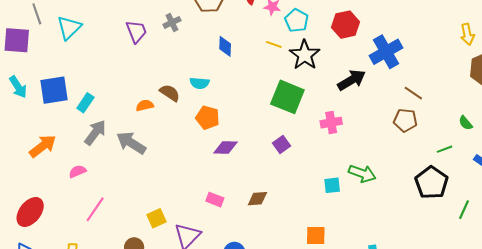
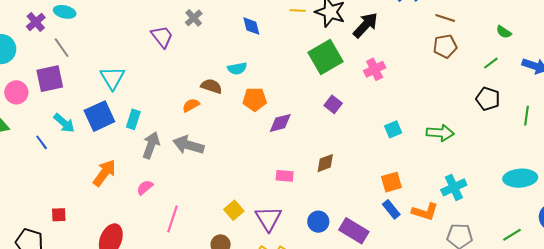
cyan triangle: (69, 28) -> (112, 78), moved
black arrow: (352, 80) -> (365, 25), moved
green square: (287, 97) -> (325, 57), turned -36
green arrow: (362, 174) -> (440, 133), moved
black pentagon: (432, 183) -> (488, 99), size x0.7

